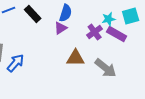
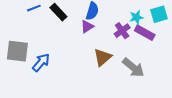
brown triangle: (76, 58) -> (103, 57), turned -42

